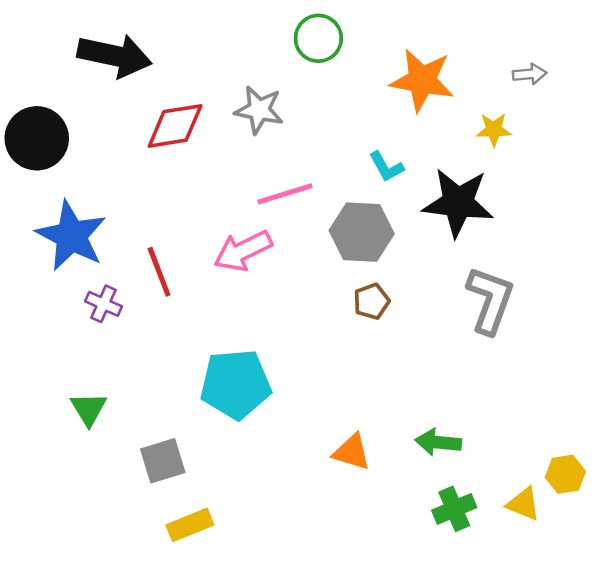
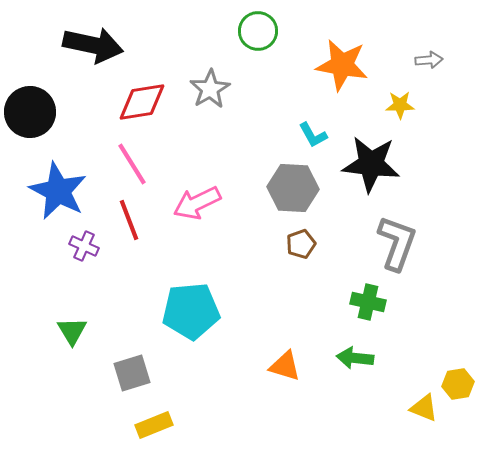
gray star: (259, 110) -> (210, 89), turned 30
pink line: (285, 194) -> (132, 164), moved, turned 75
green cross: (454, 509) -> (368, 302), moved, turned 36

